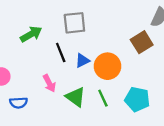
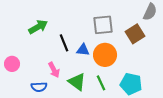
gray square: (74, 23) -> (103, 25), moved
blue triangle: (82, 60) -> (83, 50), turned 32
blue semicircle: (18, 103) -> (39, 87), moved

